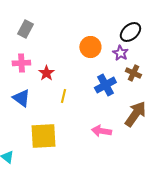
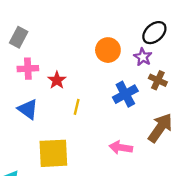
gray rectangle: (25, 29) -> (19, 37), moved

